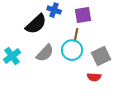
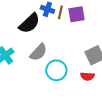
brown line: (76, 35) -> (60, 12), moved
cyan circle: (72, 50) -> (56, 70), moved

